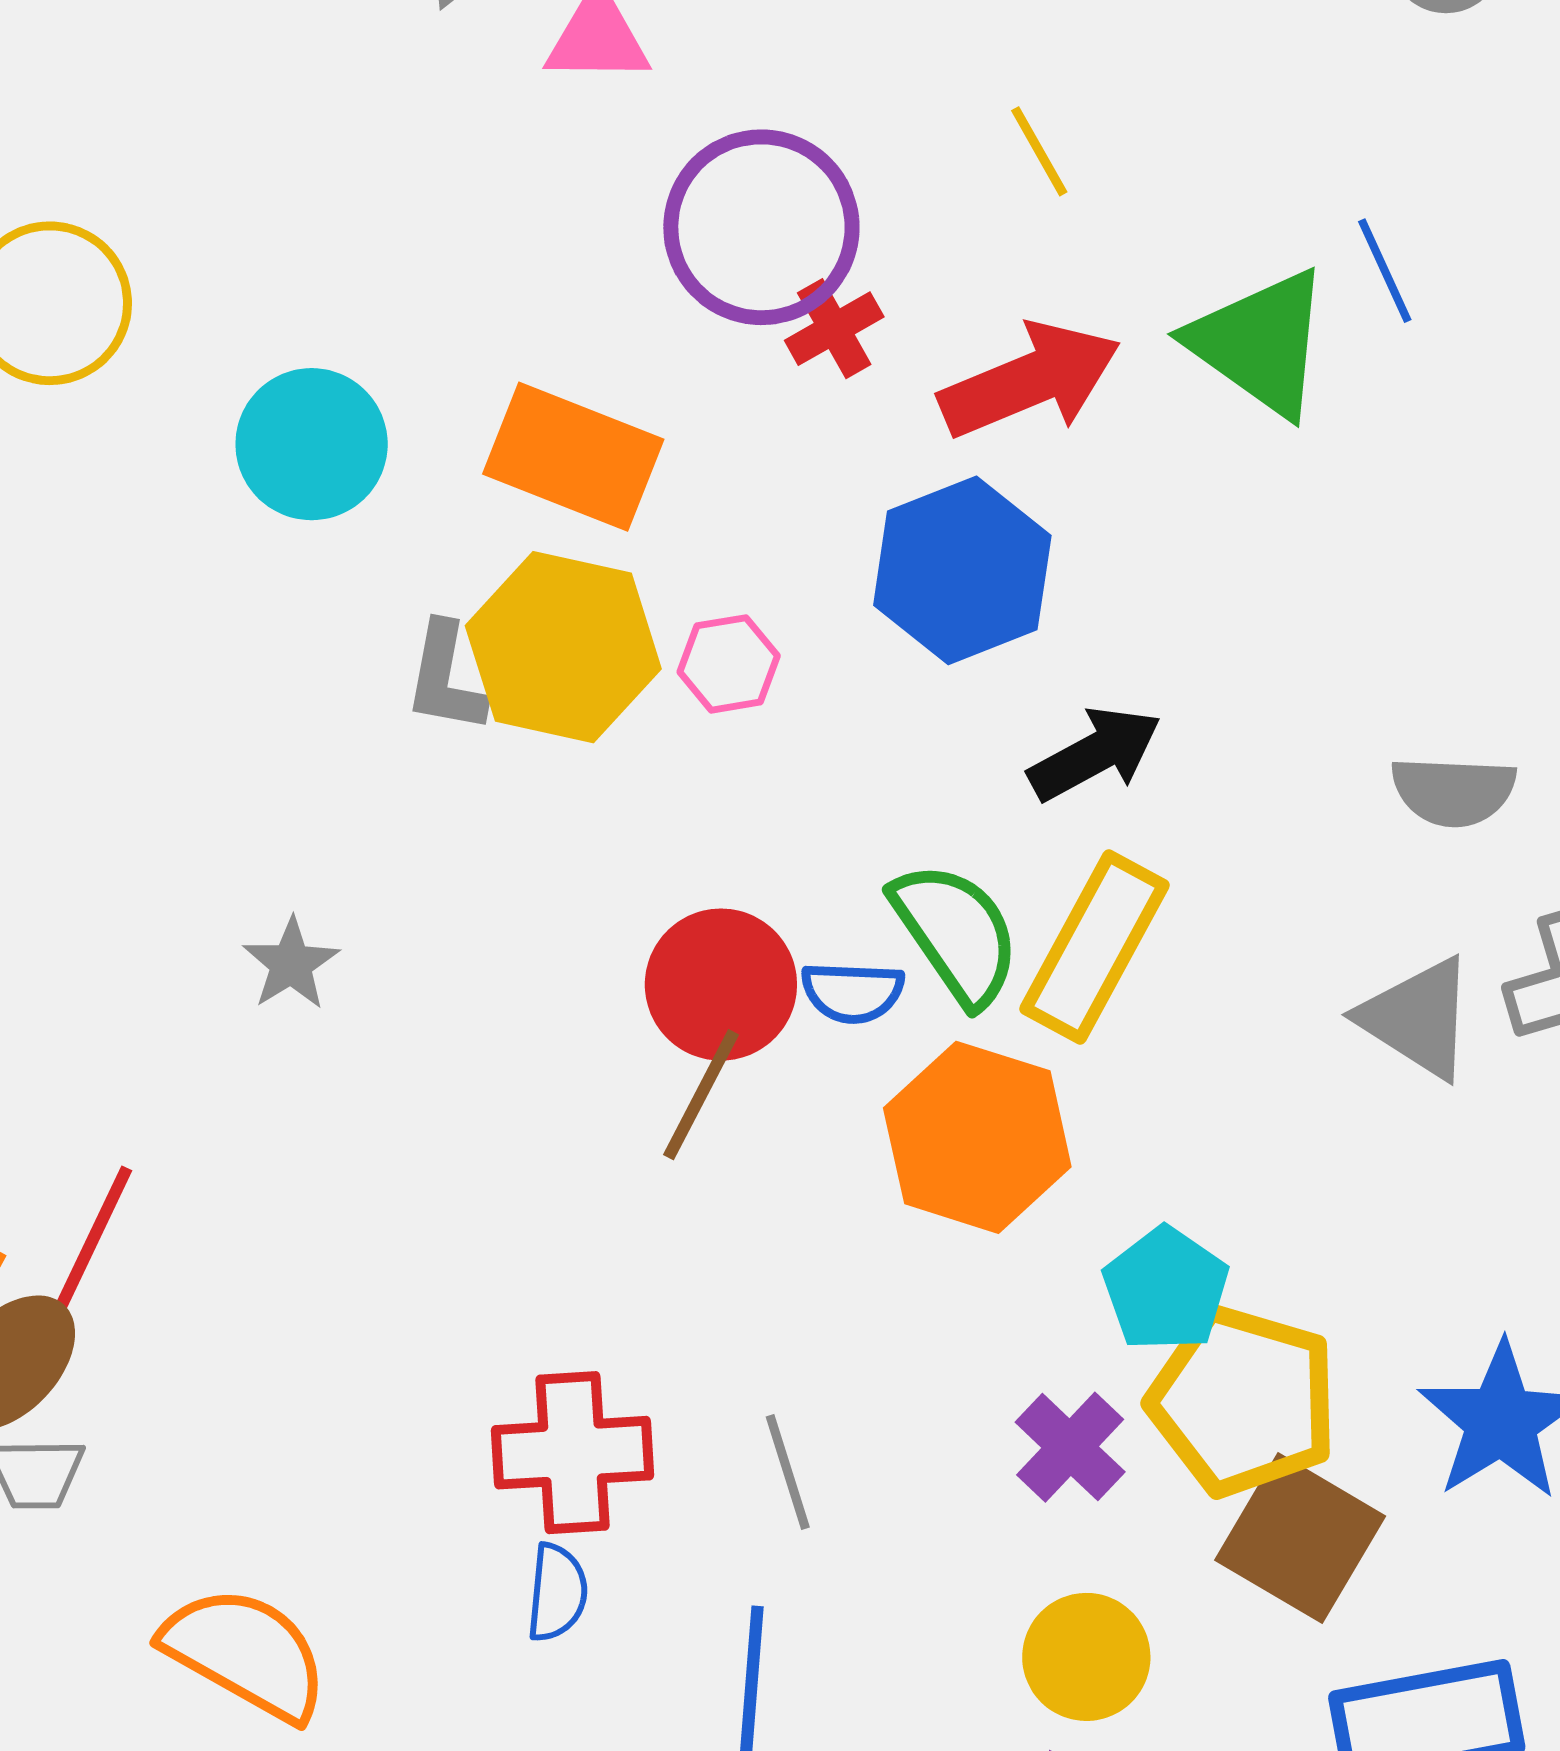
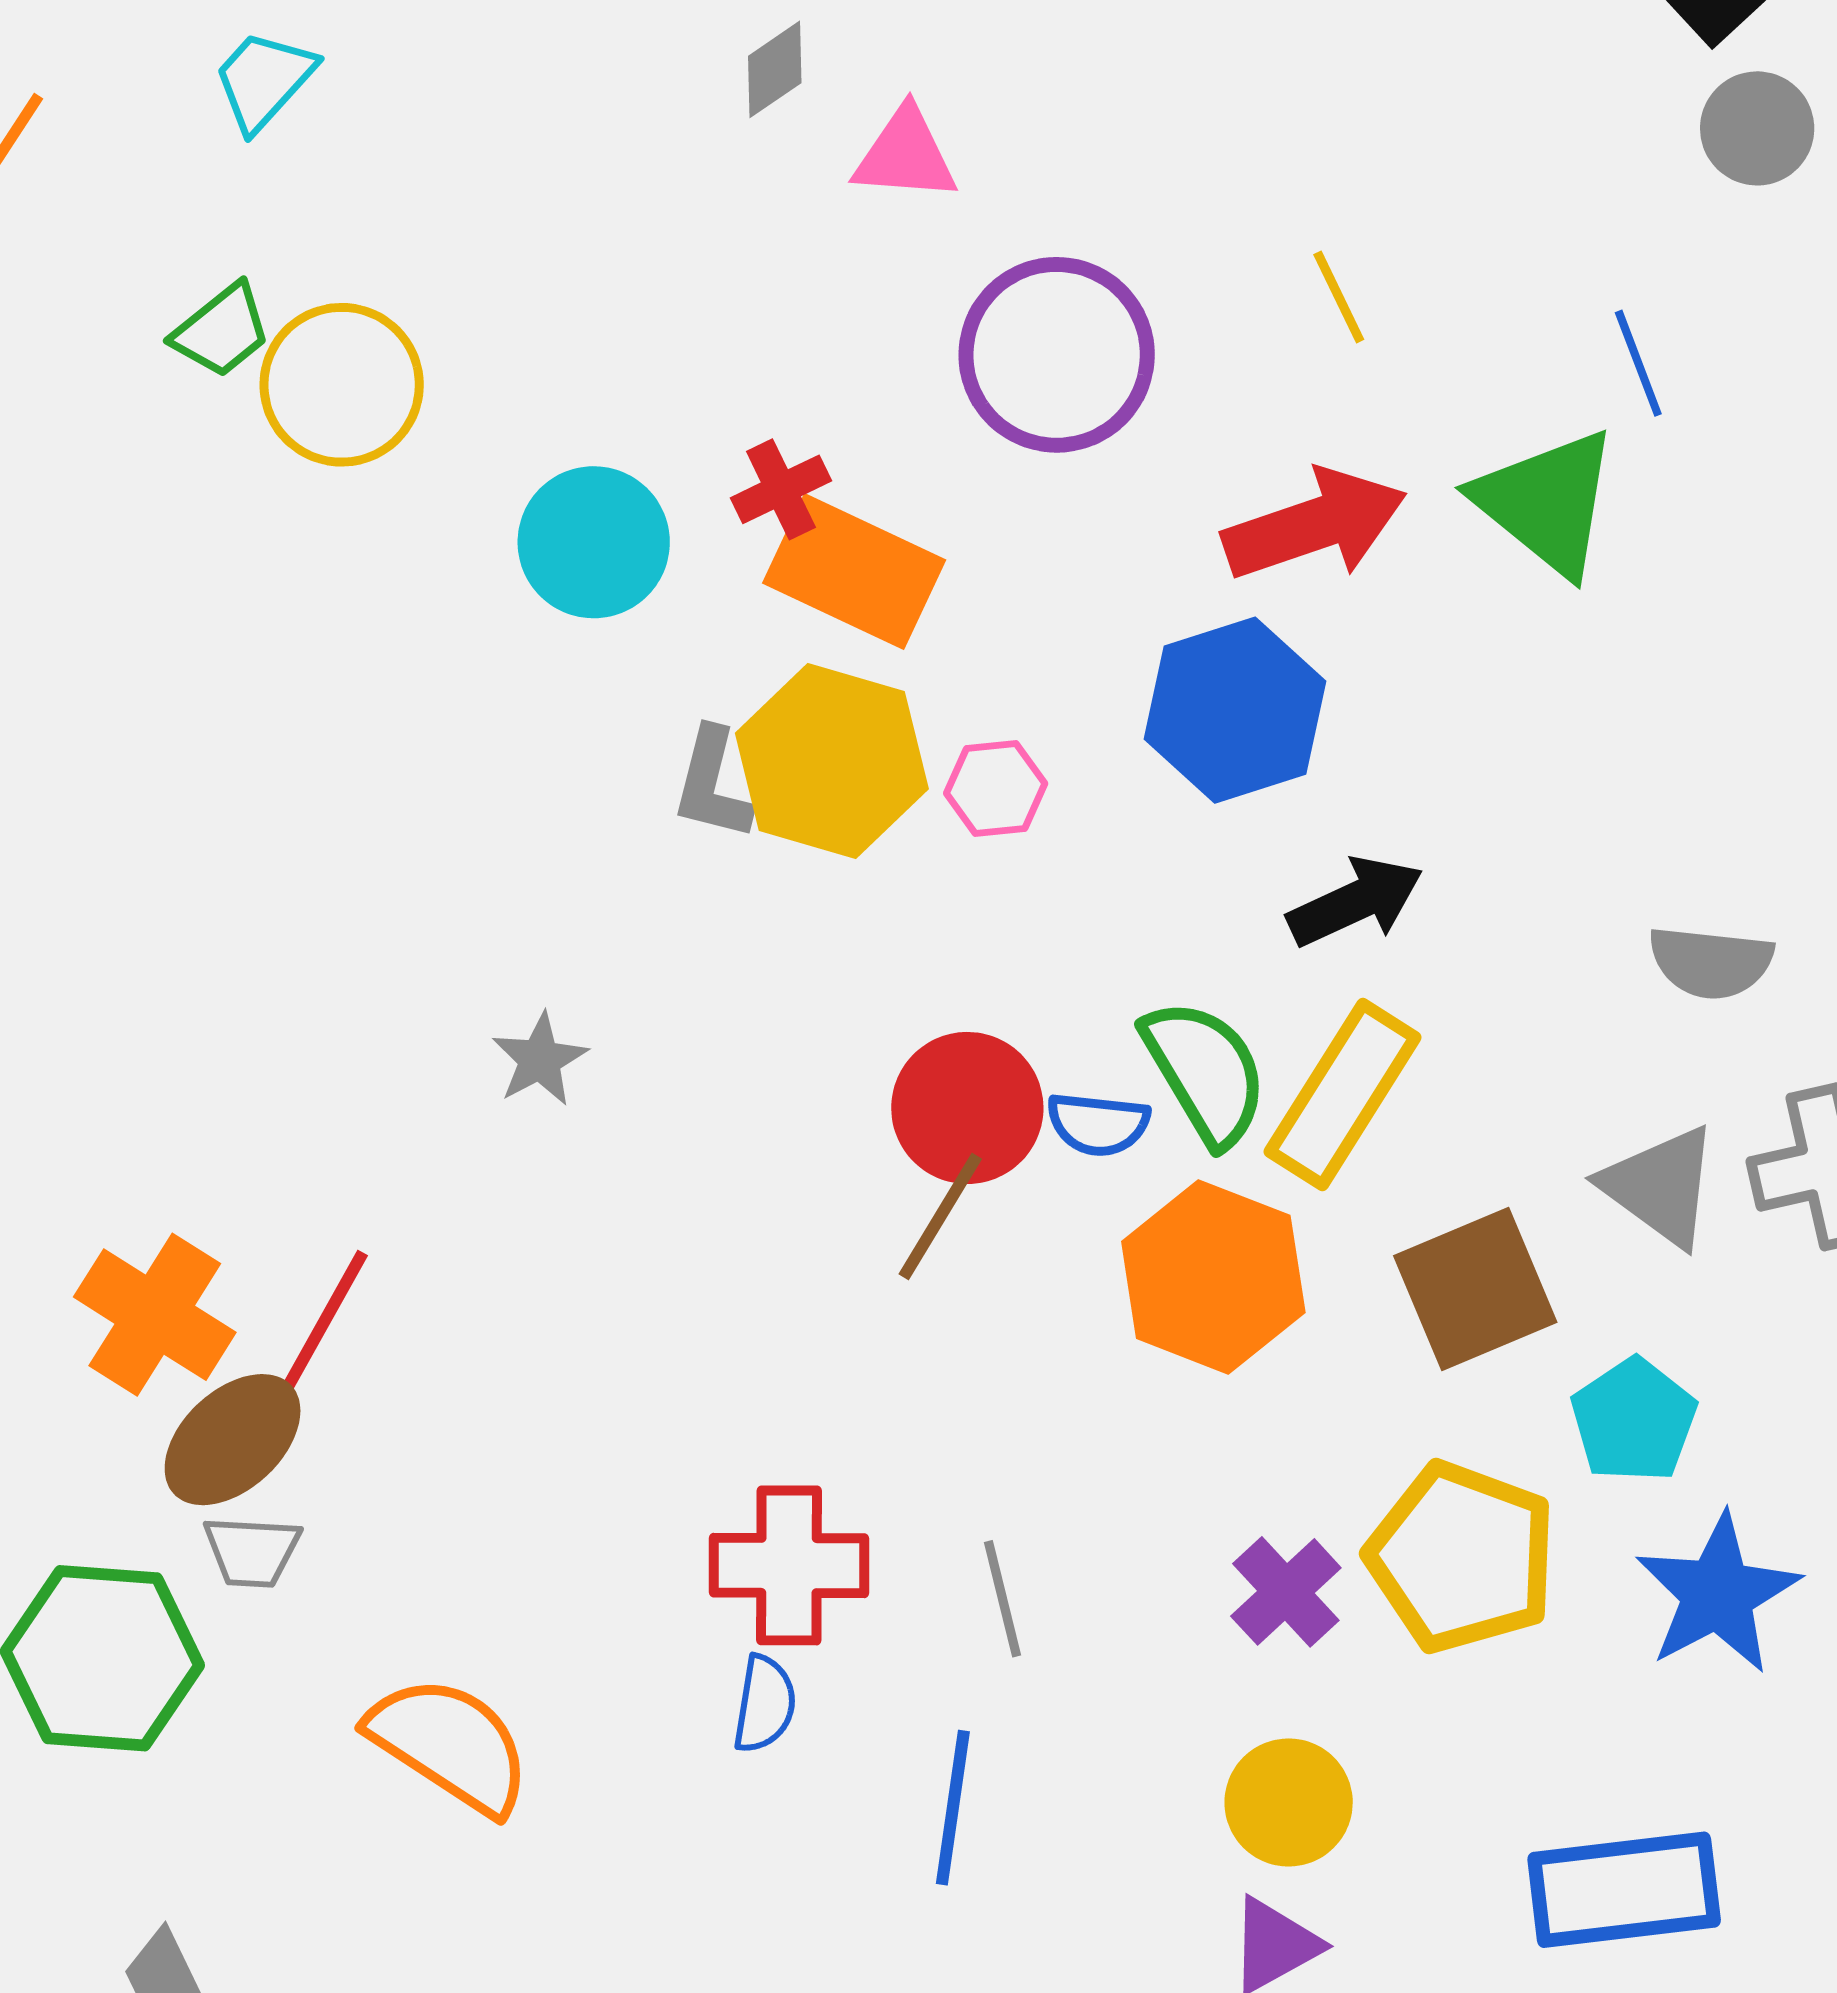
blue line: (1385, 271) -> (1638, 363), moved
red cross: (834, 329) -> (781, 489), moved
cyan pentagon: (1166, 1289) -> (1634, 1420), moved
brown square: (1300, 1538) -> (1475, 1289), moved, turned 33

